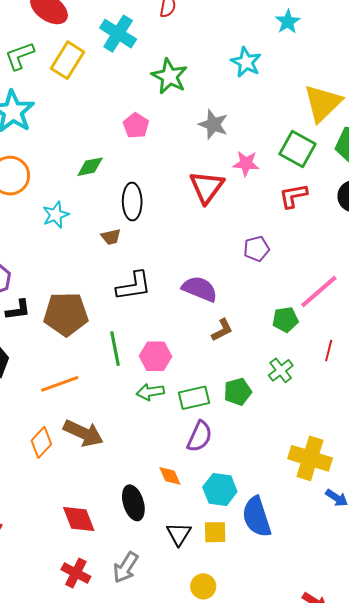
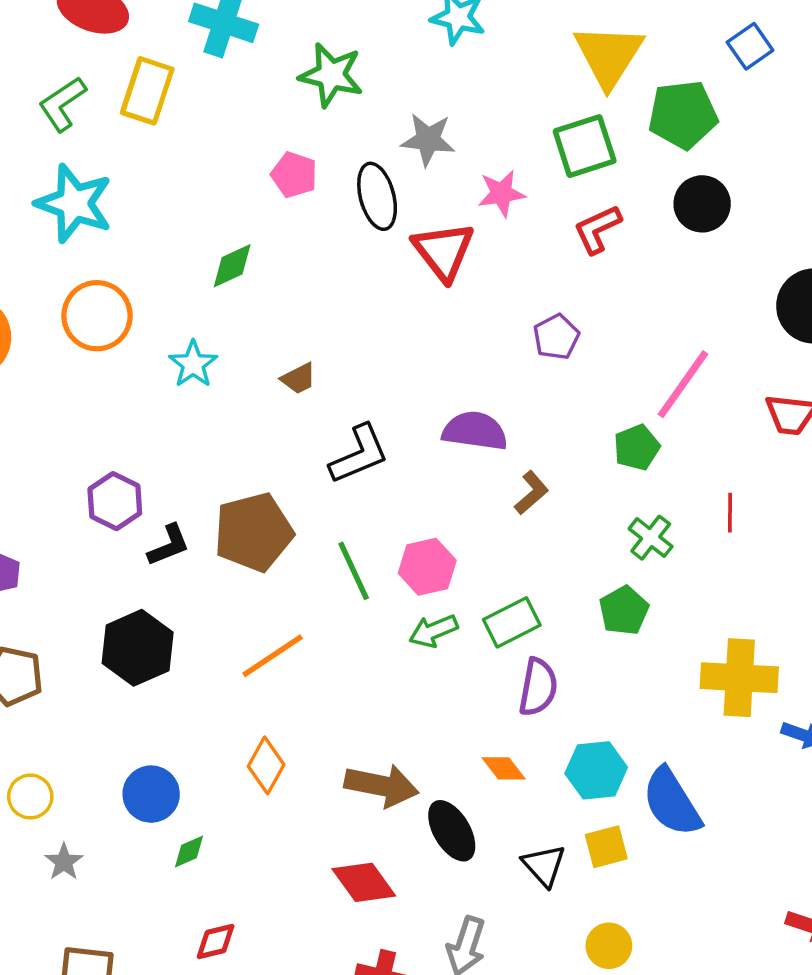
green square: (297, 149) -> (585, 146), turned -33
black ellipse: (132, 202) -> (377, 196), moved
red line: (329, 351) -> (730, 513), moved
green pentagon: (238, 392) -> (624, 610), moved
brown arrow: (83, 433) -> (381, 786), moved

